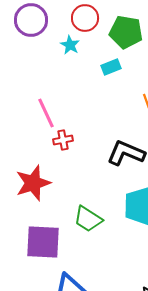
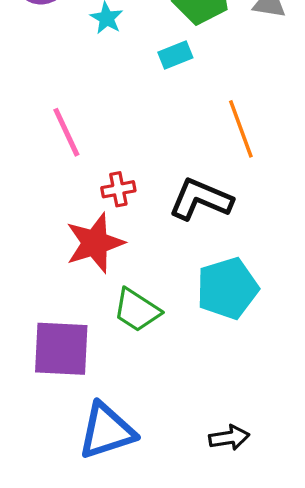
red cross: (63, 140) -> (118, 189), moved
red star: (33, 183) -> (95, 243), moved

